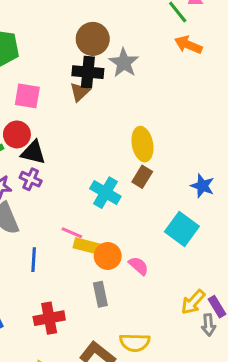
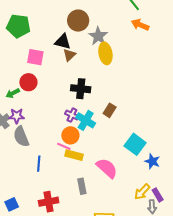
black cross: (88, 72) -> (81, 89), moved
yellow ellipse: (142, 144) -> (105, 53), moved
black triangle: (33, 152) -> (63, 42), moved
purple cross: (31, 179) -> (72, 115), moved
blue star: (202, 186) -> (152, 161), moved
orange circle: (108, 256) -> (70, 135), moved
pink semicircle: (139, 266) -> (107, 168), size x1.6

